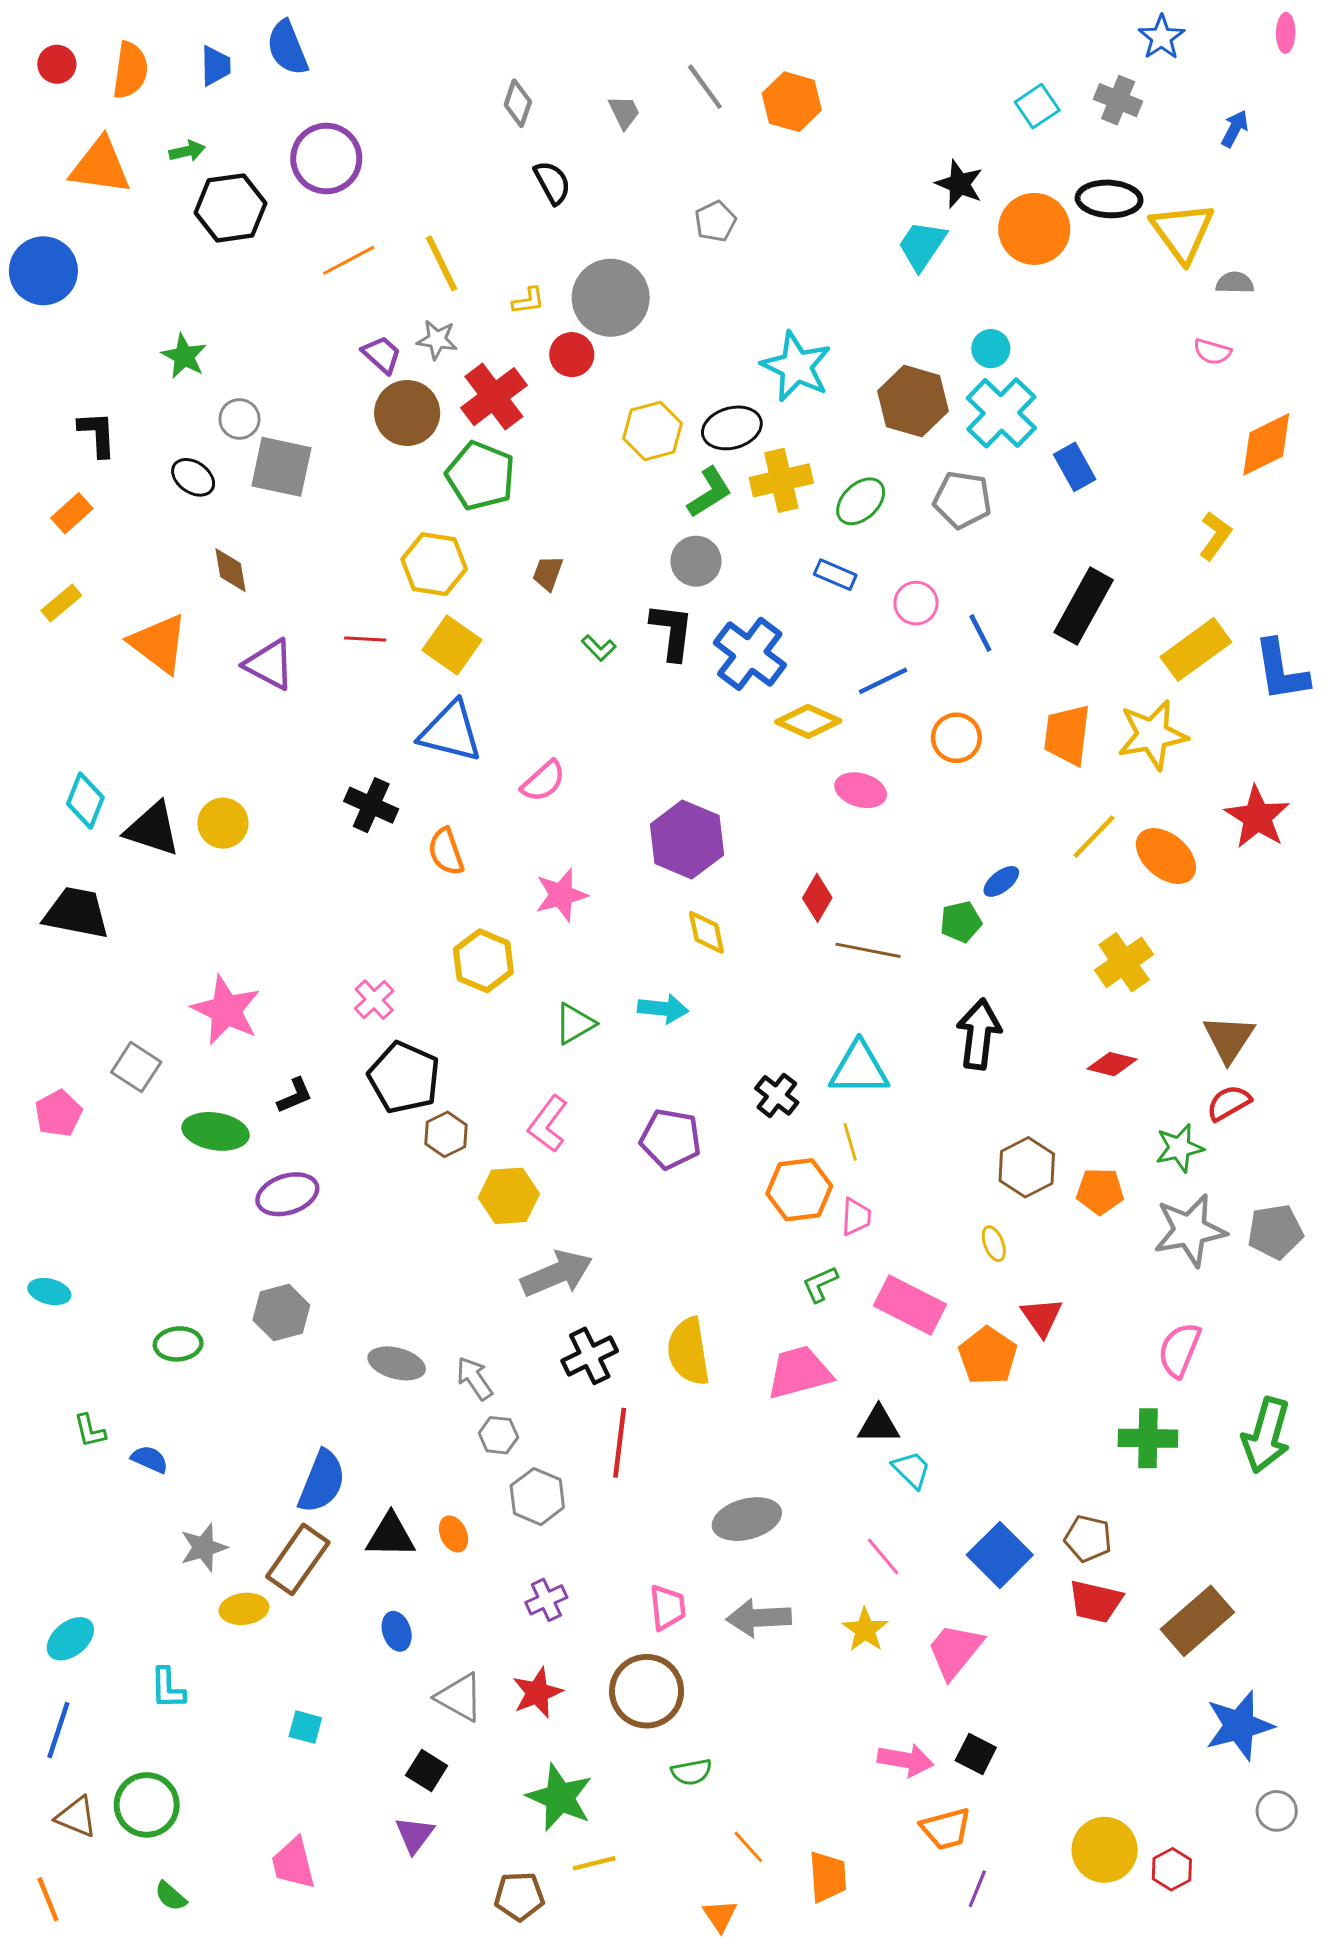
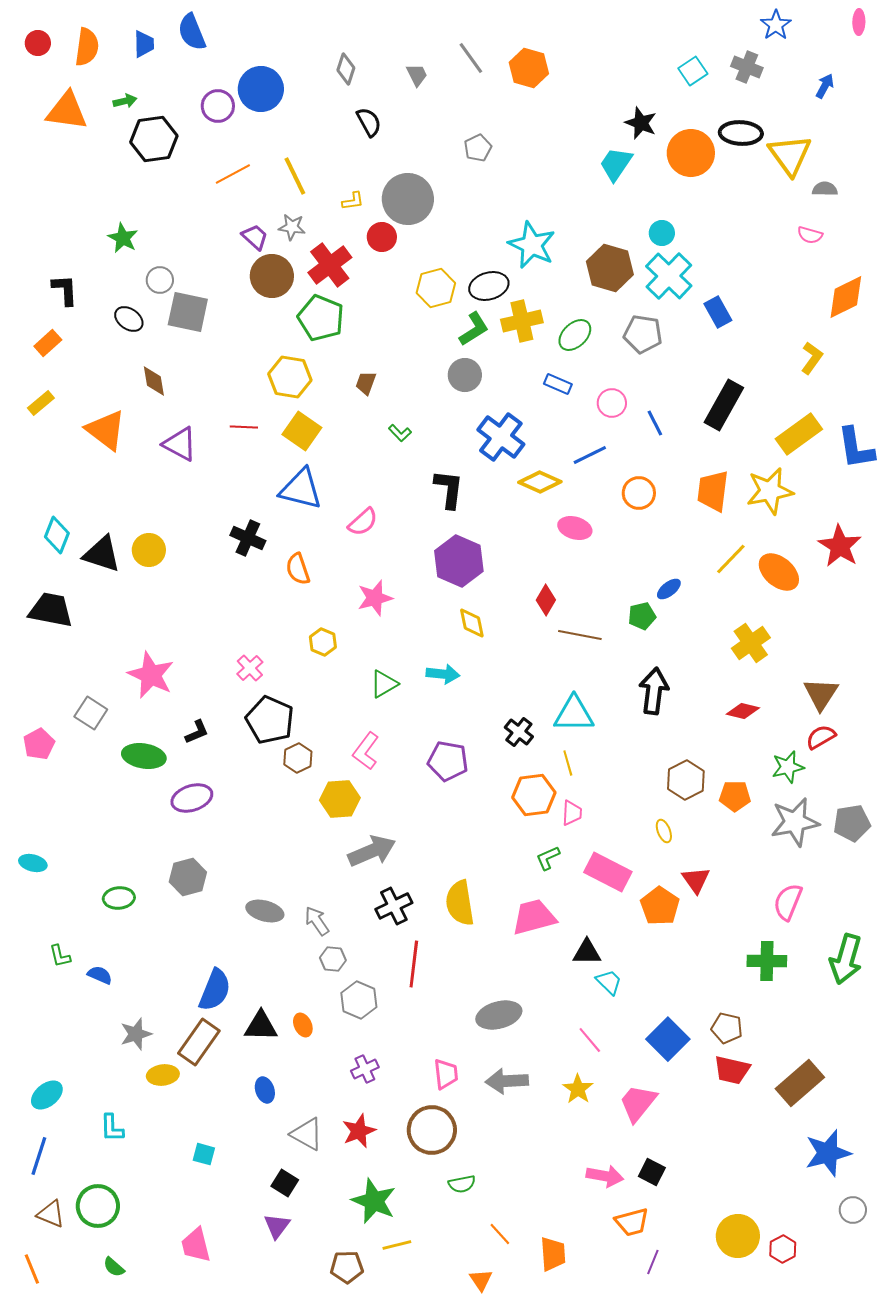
purple circle: (326, 159) -> (218, 106), size x0.7
blue circle: (43, 271) -> (261, 89), moved
black L-shape: (672, 632) -> (449, 489), moved
yellow hexagon: (483, 961) -> (323, 642), size x0.7

